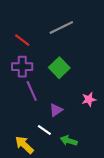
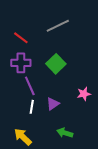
white line: (44, 130) -> (32, 107), moved, turned 64

